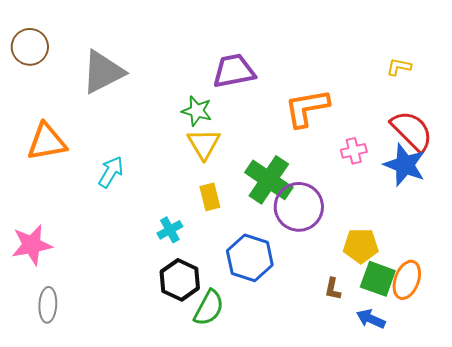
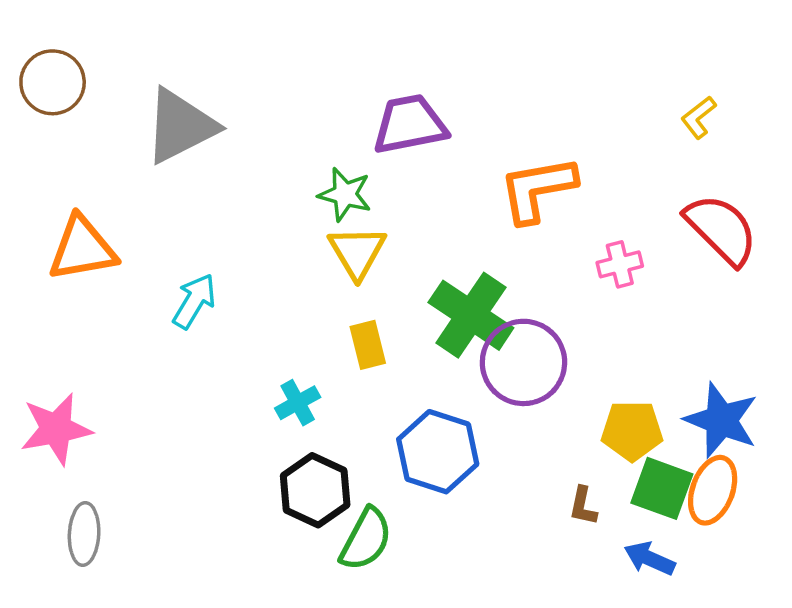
yellow L-shape: (399, 67) -> (699, 117), turned -50
blue star: (405, 165) -> (721, 420), moved

